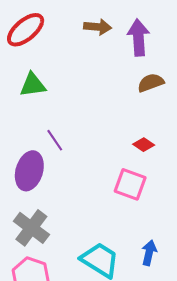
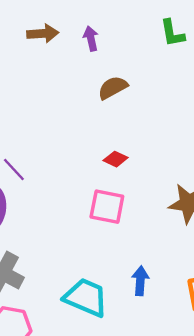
purple arrow: (138, 38) -> (91, 39), size x0.6

